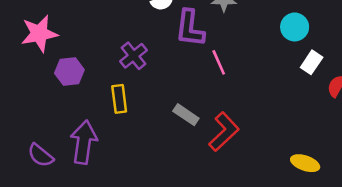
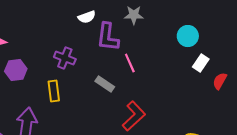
purple cross: (134, 56) -> (65, 58), turned -30
gray rectangle: (186, 115) -> (105, 84), moved

